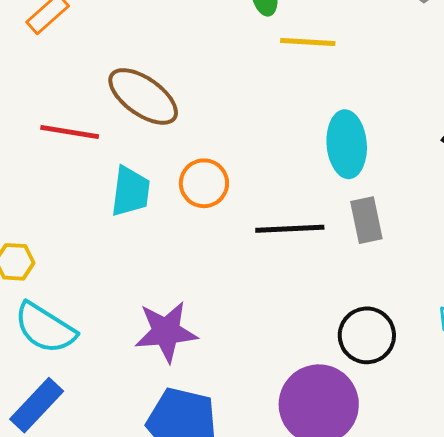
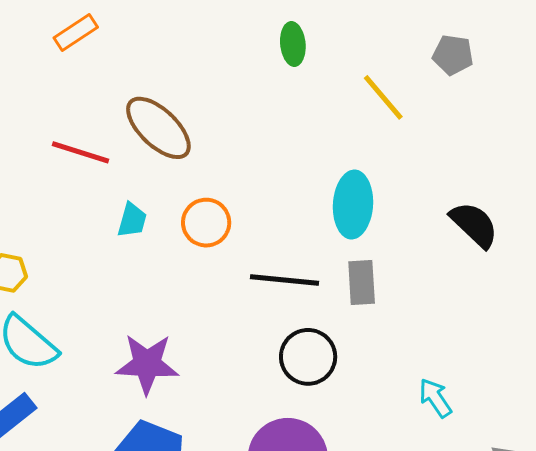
yellow line: (308, 42) -> (383, 97), moved, turned 38
cyan trapezoid: (130, 191) -> (132, 220), size x0.7
black circle: (367, 335) -> (308, 357), moved

